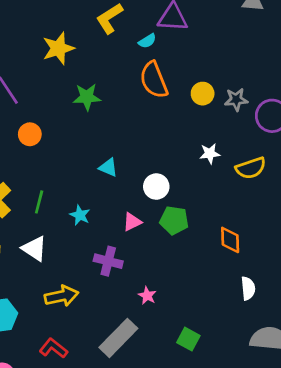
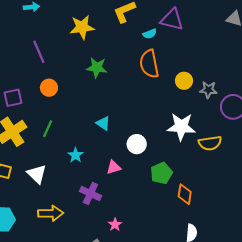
white star: (210, 154) -> (181, 127), size x1.8
green line: (39, 202) -> (48, 129), moved
green pentagon: (174, 220) -> (161, 173), moved, turned 30

